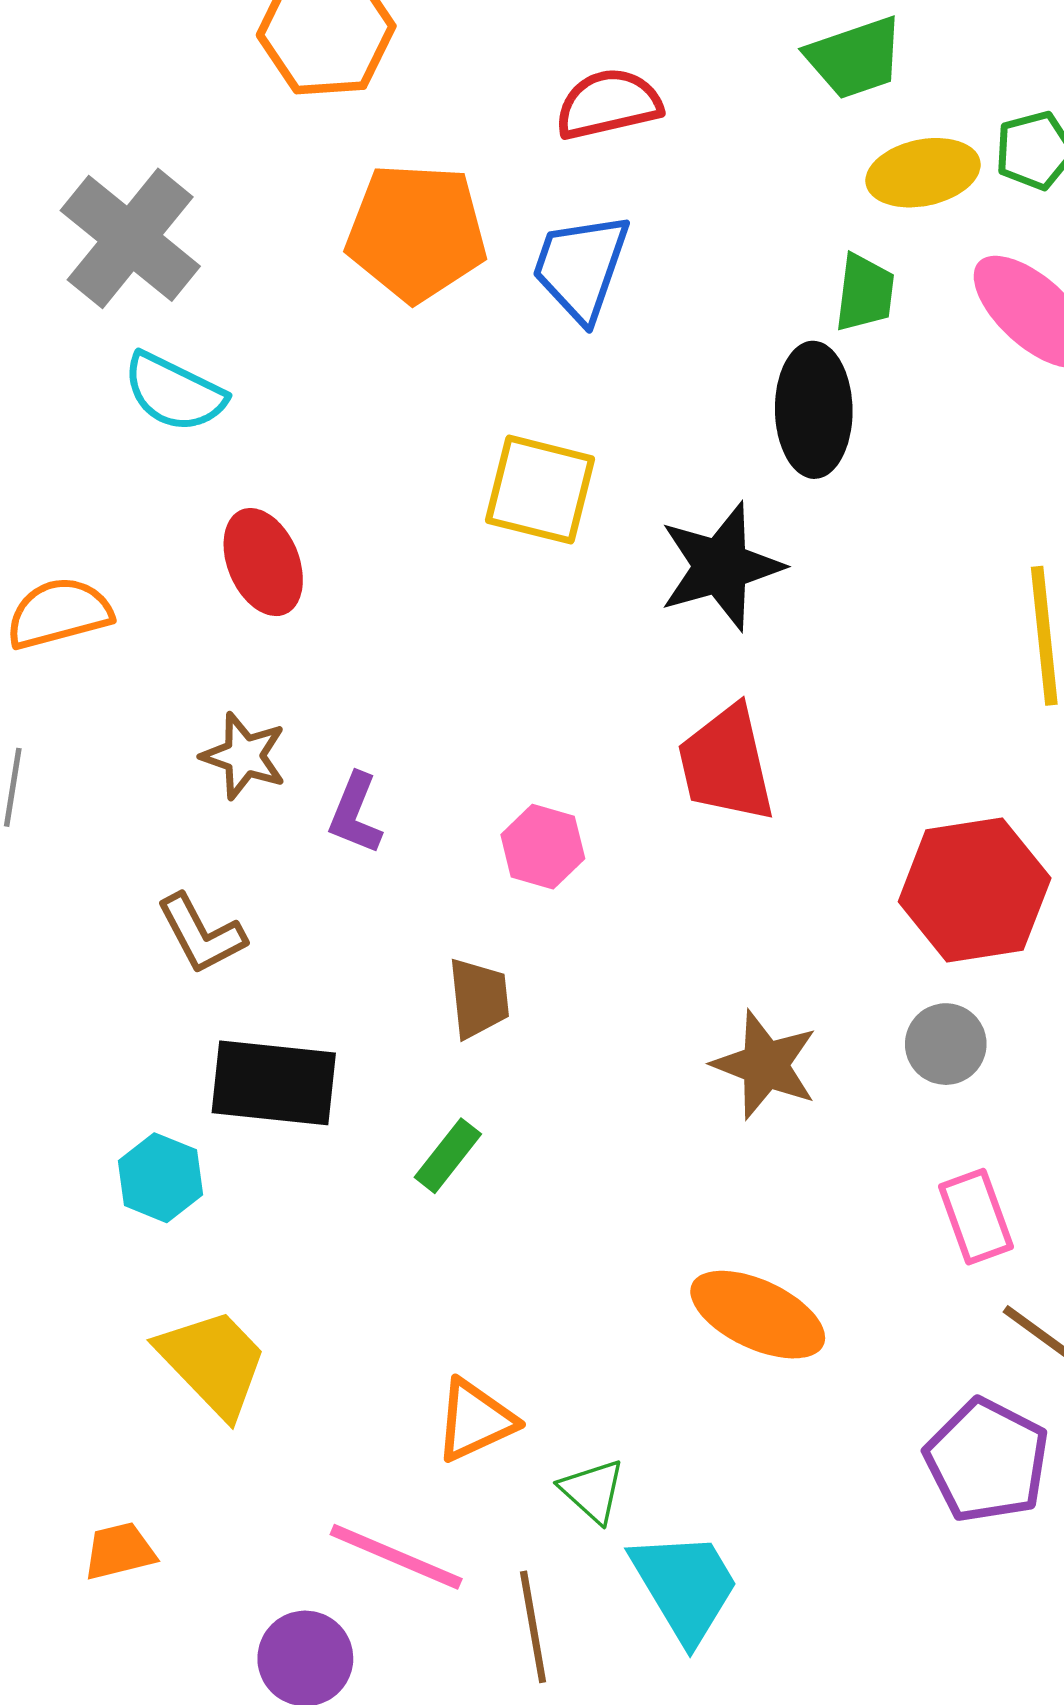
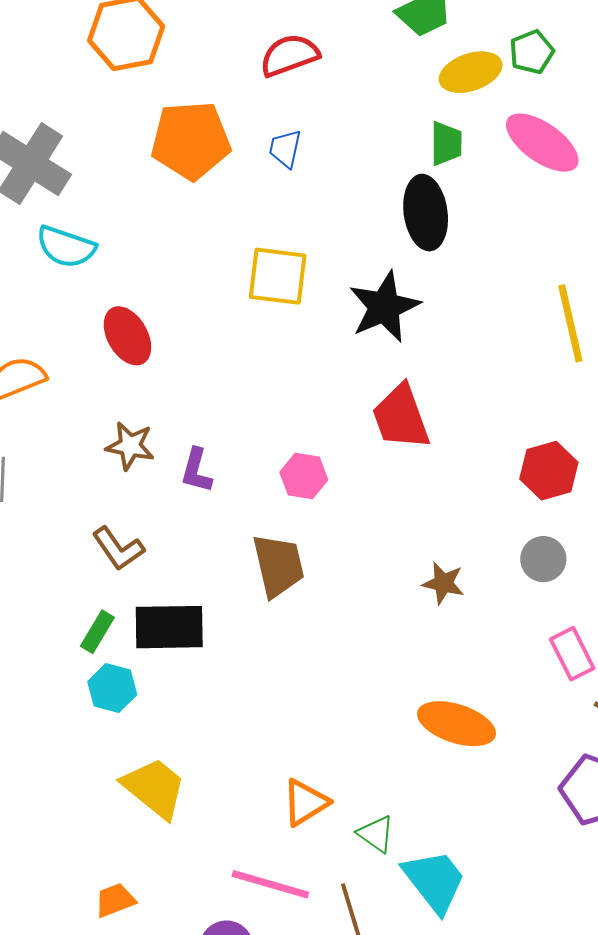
blue trapezoid: (581, 267) -> (285, 149), size x0.6
red hexagon: (975, 890) -> (549, 471), size x0.7
brown trapezoid: (479, 998) -> (278, 565), size x1.4
brown star: (765, 1065) -> (443, 583), size x0.7
green rectangle: (448, 1156) -> (97, 632), moved

